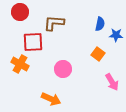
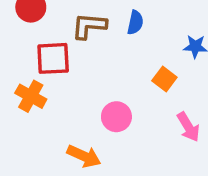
blue semicircle: (100, 24) -> (135, 23), moved
pink circle: (63, 69) -> (116, 117), moved

